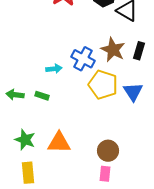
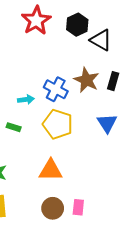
yellow pentagon: (103, 85) -> (58, 124), moved
orange triangle: (59, 143) -> (51, 170), moved
brown circle: (108, 151) -> (53, 208), moved

